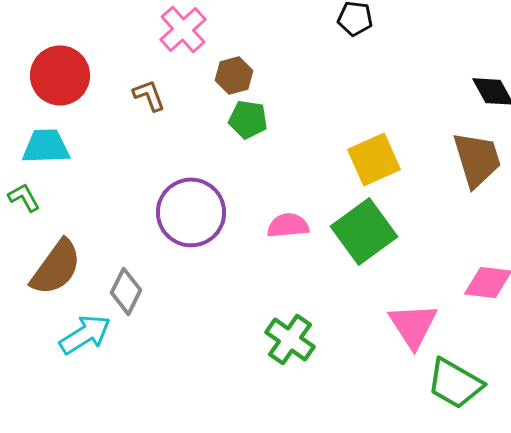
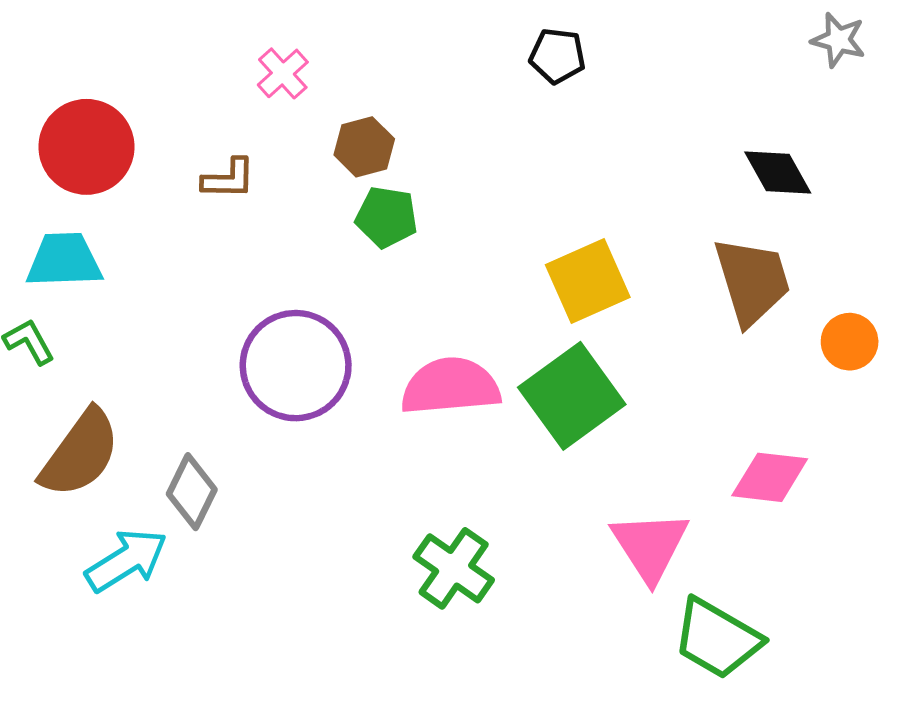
pink cross: (183, 29) -> (283, 73), size x0.7
brown L-shape: (149, 95) -> (229, 179), turned 111
pink semicircle: (288, 225) -> (450, 386), size x1.5

